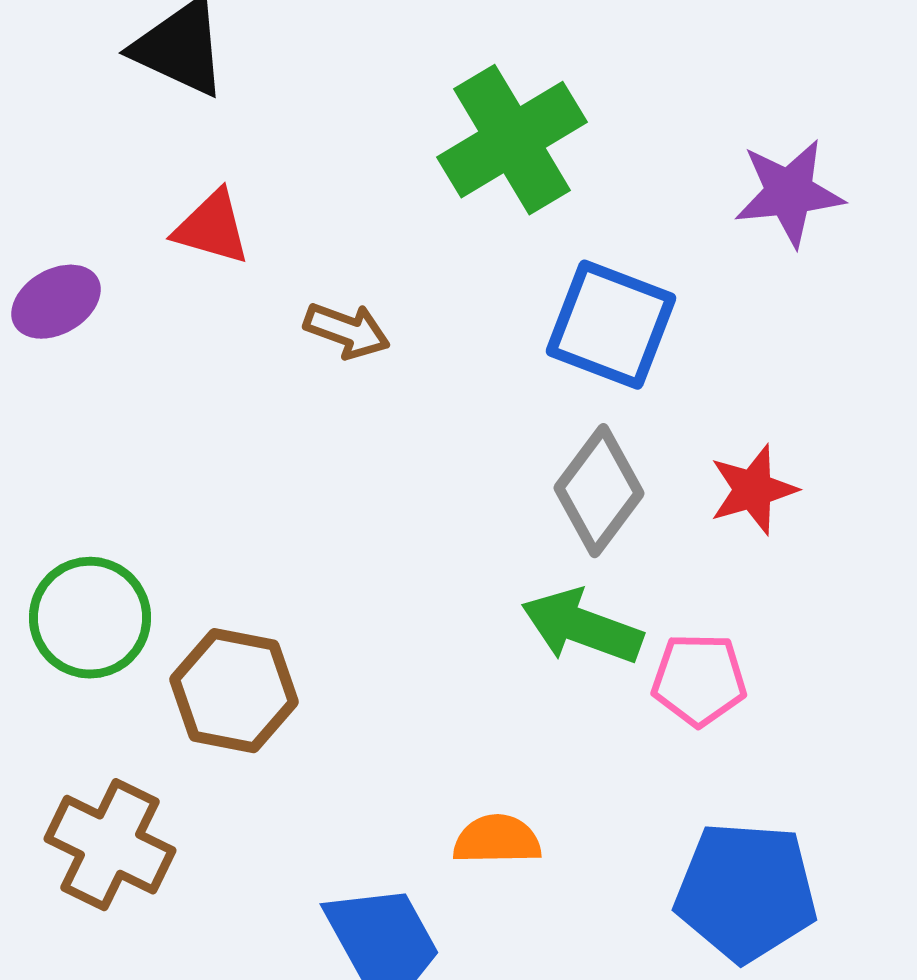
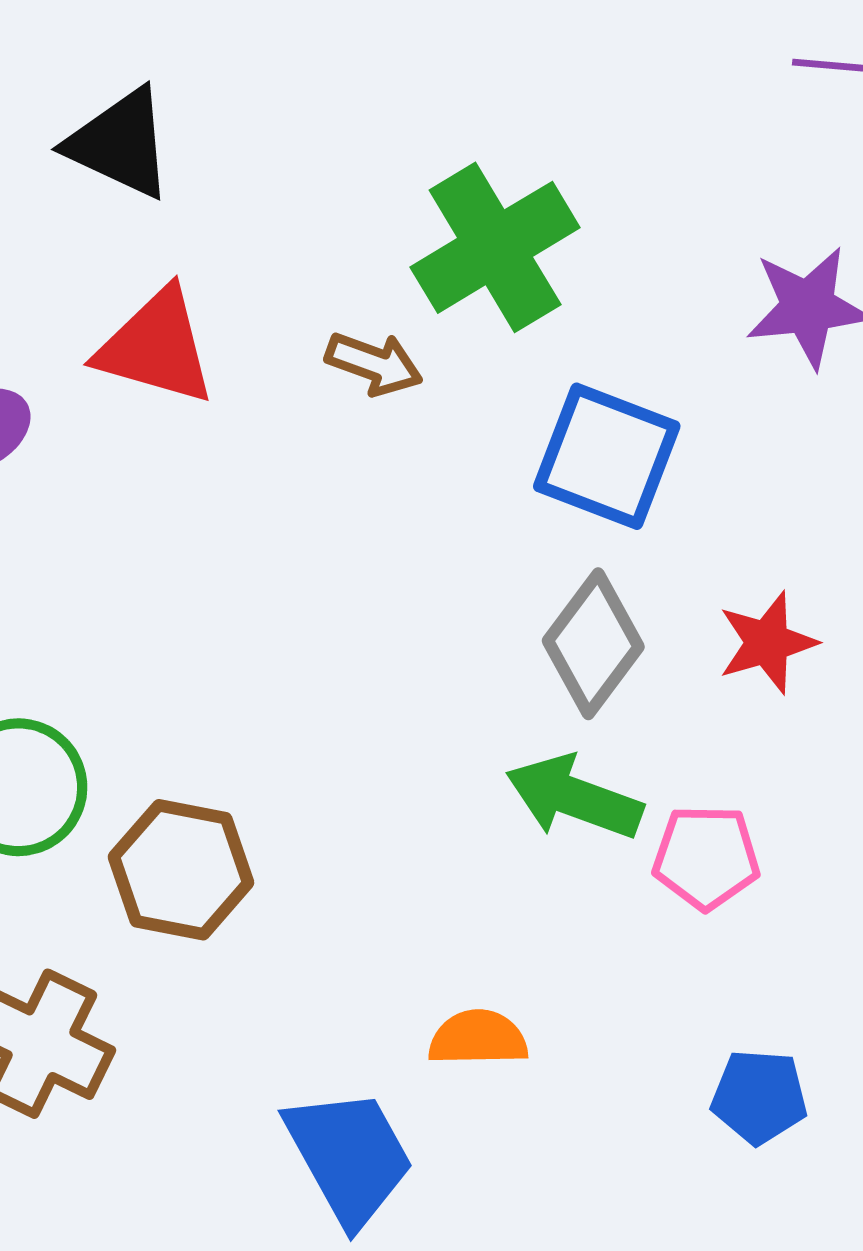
red triangle: (212, 228) -> (156, 347), size x1.4
brown arrow: (347, 331) -> (374, 364), moved
blue pentagon: (746, 892) -> (759, 1097), size x0.6

